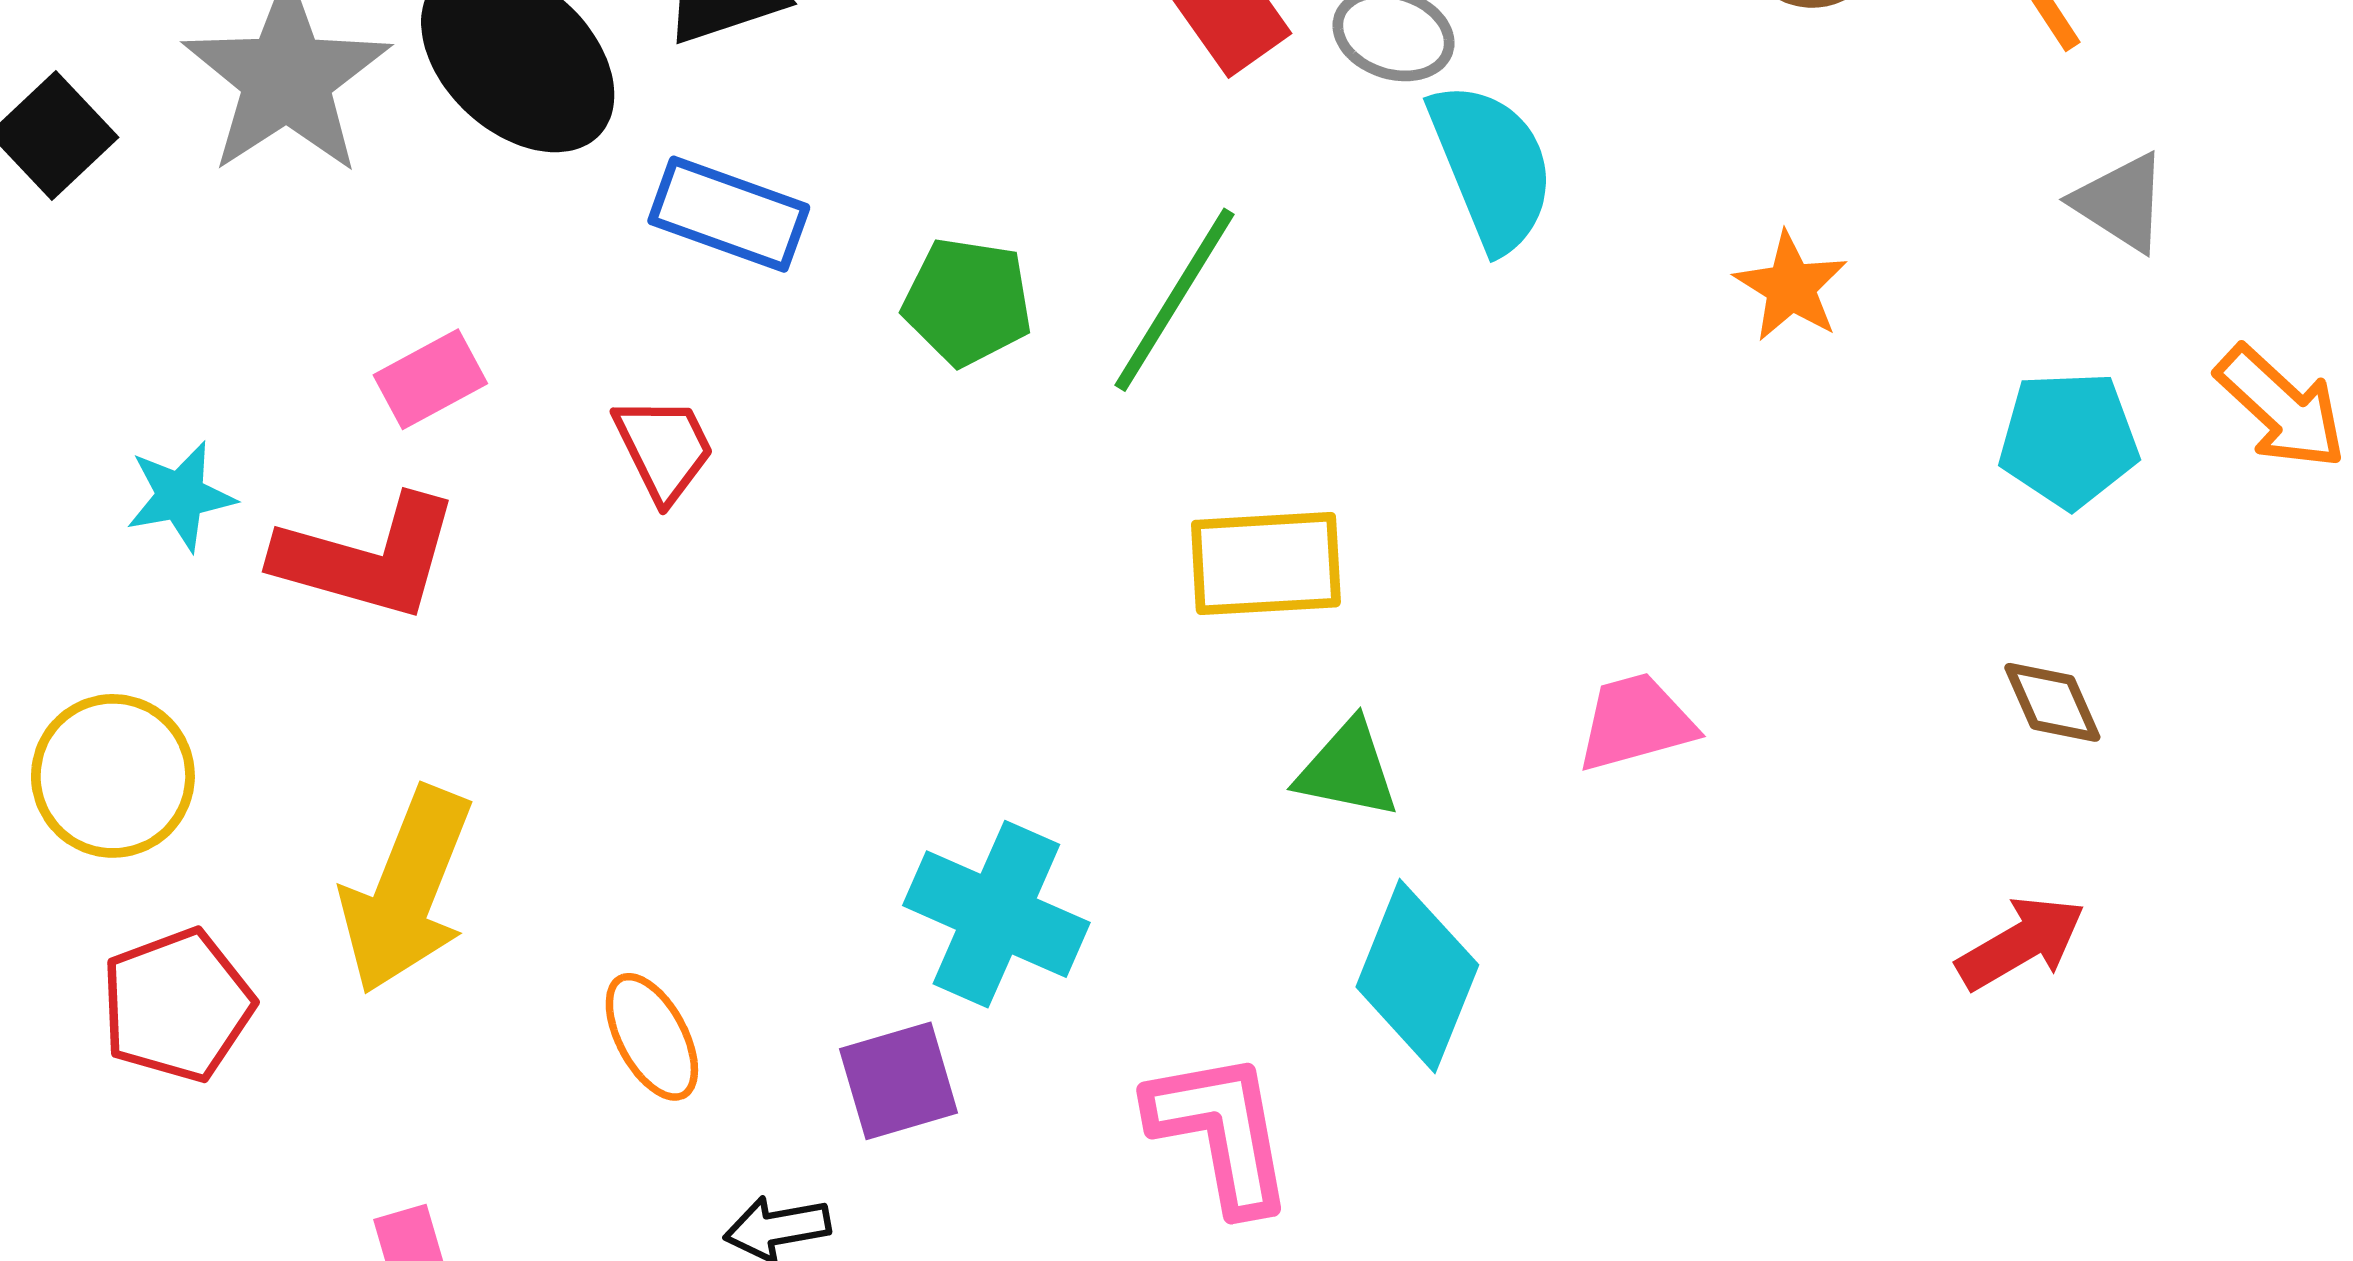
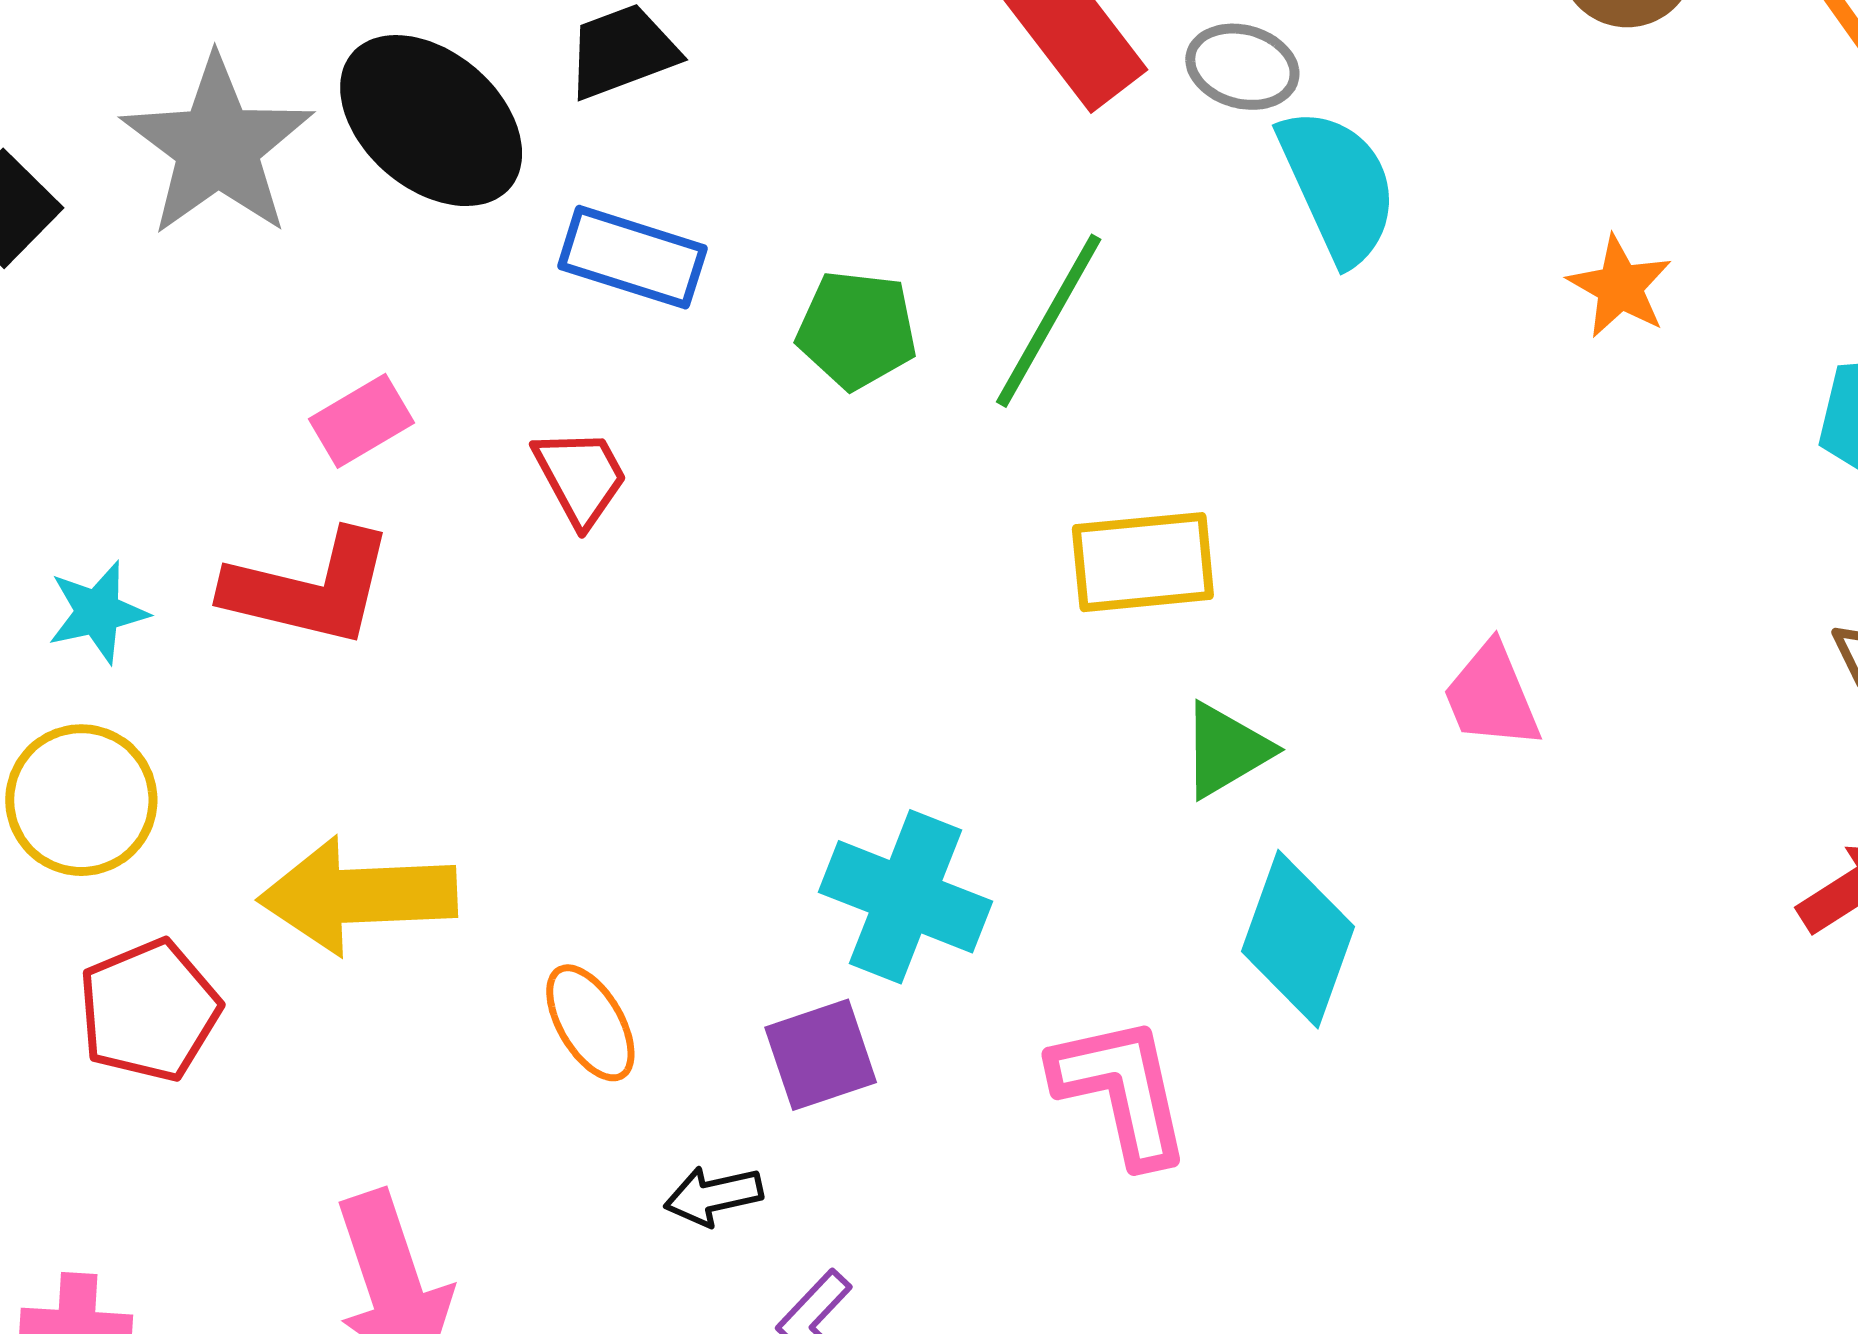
cyan star: (180, 496) -> (98, 612), moved
pink trapezoid: (1636, 722) -> (1492, 696), turned -95
green triangle: (1348, 769) -> (1226, 750), turned -40
yellow arrow: (407, 890) -> (358, 896), turned 68

